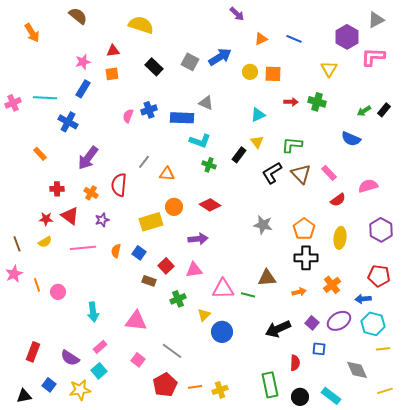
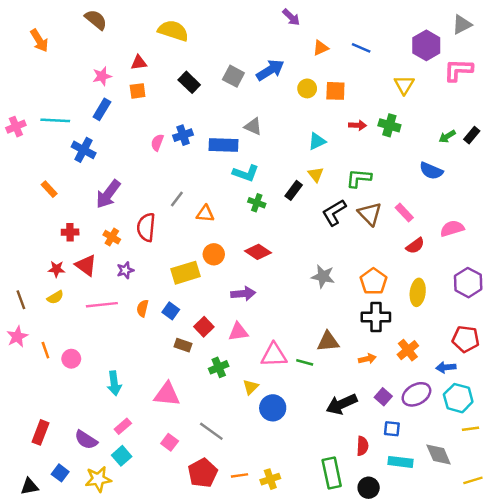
cyan rectangle: (331, 396) -> (400, 462), moved, turned -30

